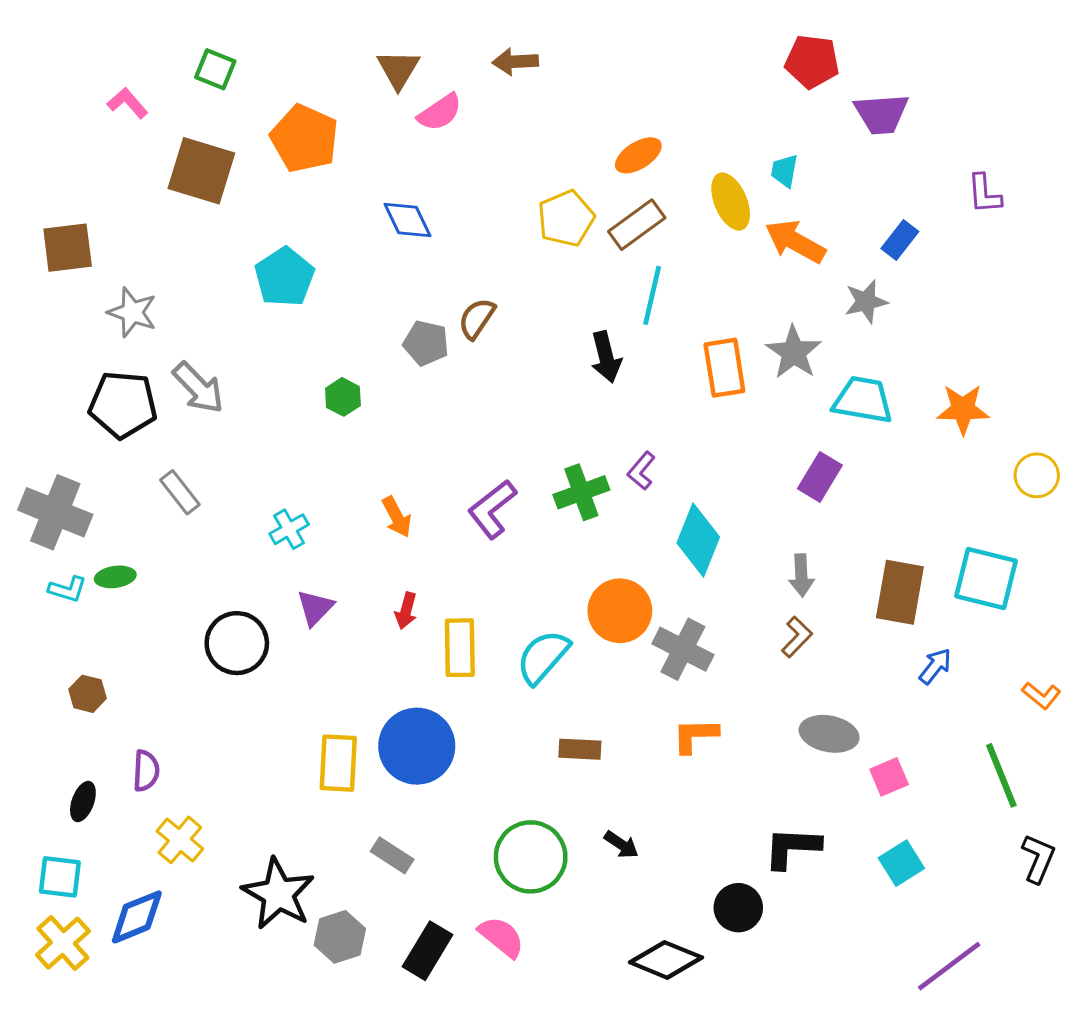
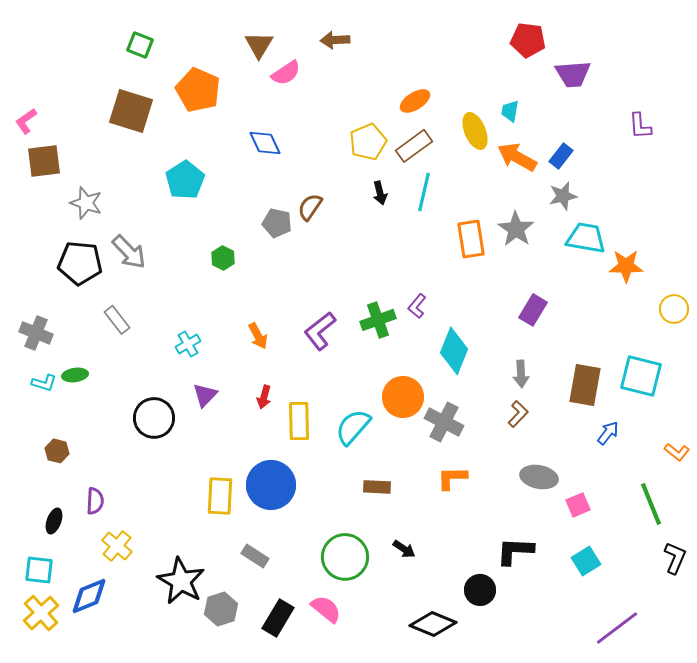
pink L-shape: (128, 103) -> (26, 121), moved, turned -84
blue rectangle: (900, 240) -> (561, 156), moved
black arrow: (606, 357) -> (380, 193), moved, size x0.7
cyan trapezoid: (863, 400) -> (586, 238), moved
gray cross: (55, 512) -> (36, 333), size x0.7

